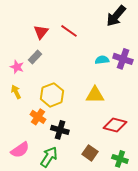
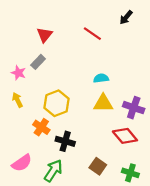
black arrow: (116, 16) -> (126, 17), size x0.6
red line: (69, 31) -> (92, 34), moved
purple cross: (123, 59) -> (134, 108), moved
cyan semicircle: (102, 60) -> (101, 78), moved
red diamond: (115, 125) -> (125, 136), turned 35

